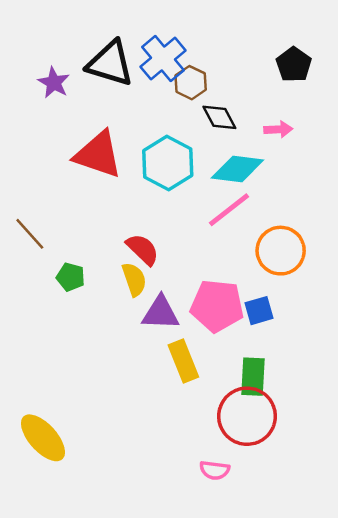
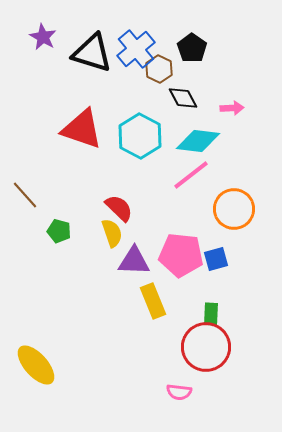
black pentagon: (294, 65) -> (192, 48), moved
purple star: (54, 83) -> (43, 37), moved
green rectangle: (253, 377) -> (211, 314), size x0.7

